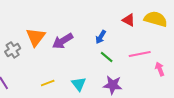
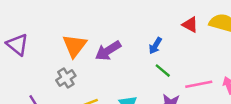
gray cross: (13, 50) -> (66, 78), moved
pink line: (140, 54) -> (199, 84), moved

